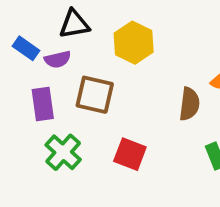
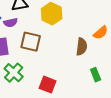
red square: (130, 154) -> (48, 85), moved

